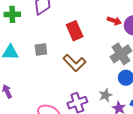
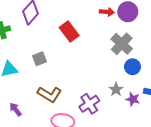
brown L-shape: (74, 63) -> (50, 94), moved

